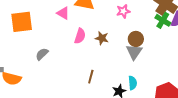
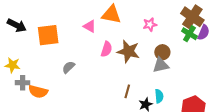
brown star: (102, 38) -> (128, 51), size x1.6
gray triangle: (134, 52) -> (161, 65), turned 42
brown line: (91, 77) -> (127, 91), moved

